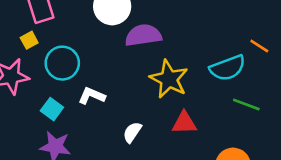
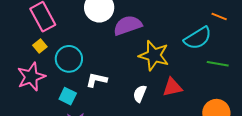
white semicircle: (132, 132) -> (140, 94), moved

